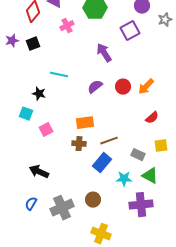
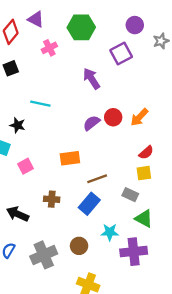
purple semicircle: (95, 87) -> (92, 123), moved
brown cross: (79, 144) -> (52, 199), moved
yellow square: (161, 146) -> (144, 173), moved
cyan star: (124, 179) -> (110, 232), moved

